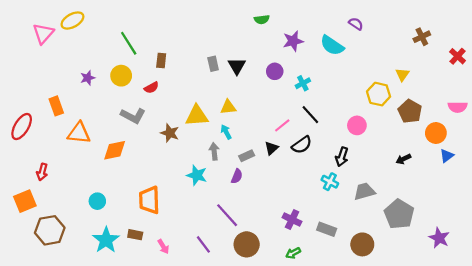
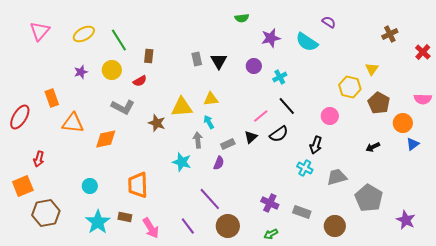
yellow ellipse: (72, 21) -> (84, 34), moved
pink arrow: (163, 247) -> (151, 228), size x1.5

